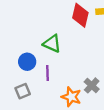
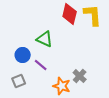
purple line: (48, 73) -> (41, 65), turned -48

